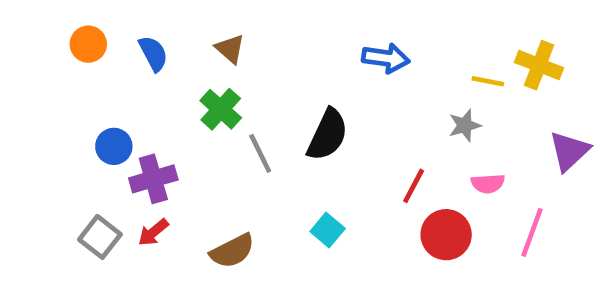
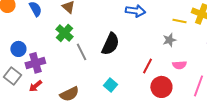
gray square: (100, 237) -> (12, 76), moved

